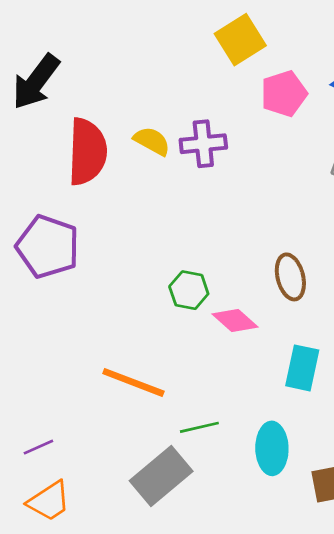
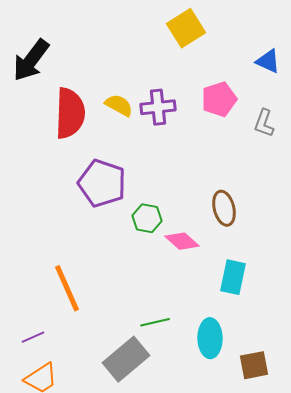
pink pentagon: (284, 94) -> (219, 99), moved
purple pentagon: (48, 247) -> (102, 183), moved
orange line: (133, 382) -> (67, 288), moved, turned 45

